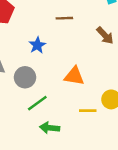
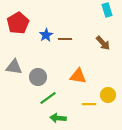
brown line: (64, 18) -> (65, 39), moved
blue star: (37, 45) -> (46, 35), moved

